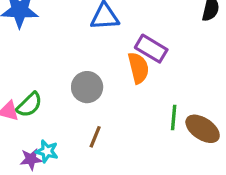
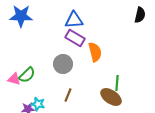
purple rectangle: (151, 49) -> (75, 38), moved
brown ellipse: (203, 129) -> (111, 97), moved

